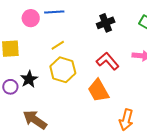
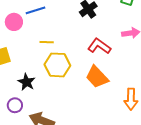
yellow line: (58, 45) -> (47, 42), turned 48
purple circle: (10, 87) -> (15, 105), moved

